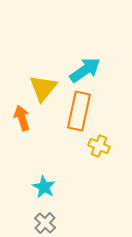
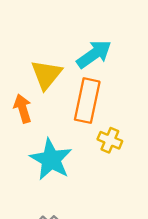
cyan star: (44, 187) -> (51, 159), moved, size x1.6

